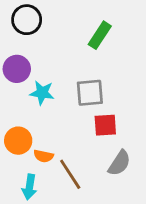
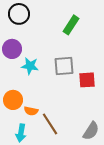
red square: (105, 125) -> (87, 80), moved
gray semicircle: (119, 163) -> (91, 131), moved

